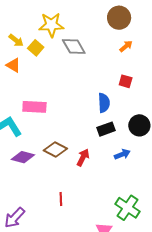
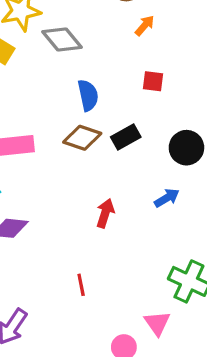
blue semicircle: (104, 103) -> (88, 95), moved
black rectangle: (106, 129) -> (126, 137), moved
brown diamond: (55, 149) -> (82, 138), moved

